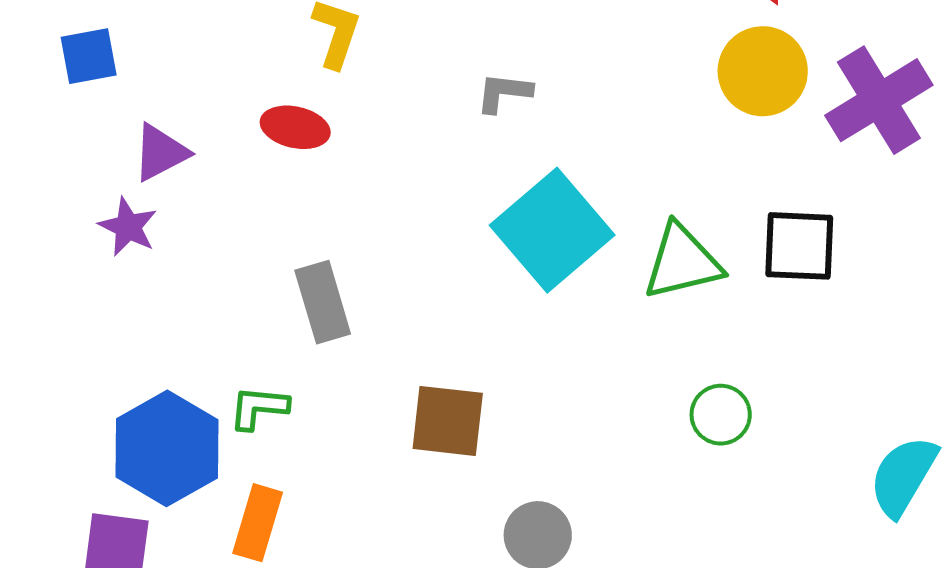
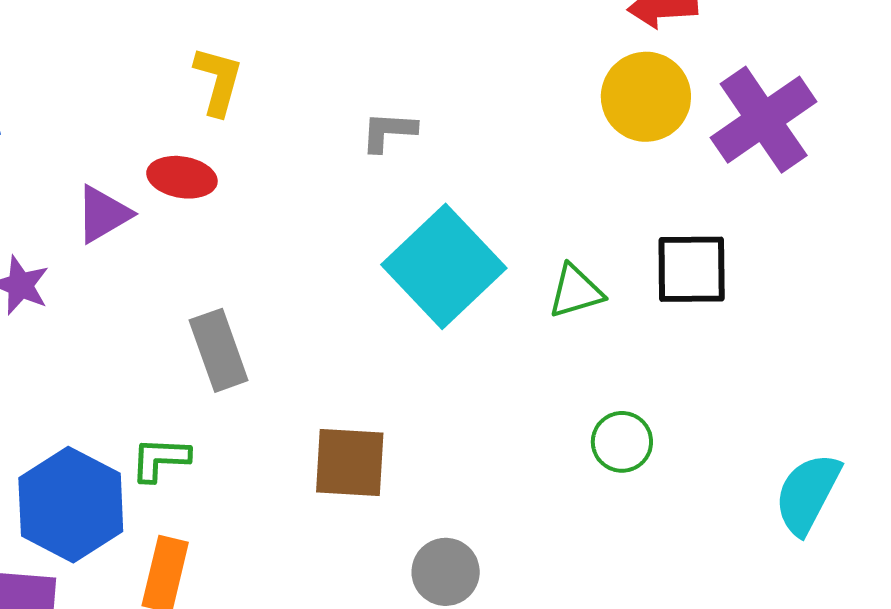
purple triangle: (160, 152) -> (103, 214), moved
green triangle: (682, 262) -> (576, 291), size x0.7

